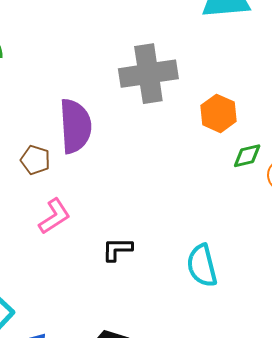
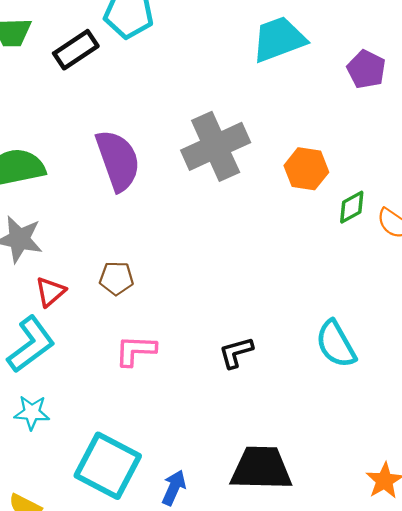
purple semicircle: (75, 126) -> (118, 160), moved
pink L-shape: (54, 216) -> (136, 350), moved, turned -129

